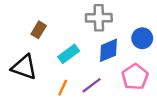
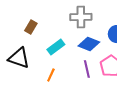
blue diamond: (108, 50) -> (89, 44), turned 45
purple line: (92, 85) -> (87, 69), moved, turned -66

